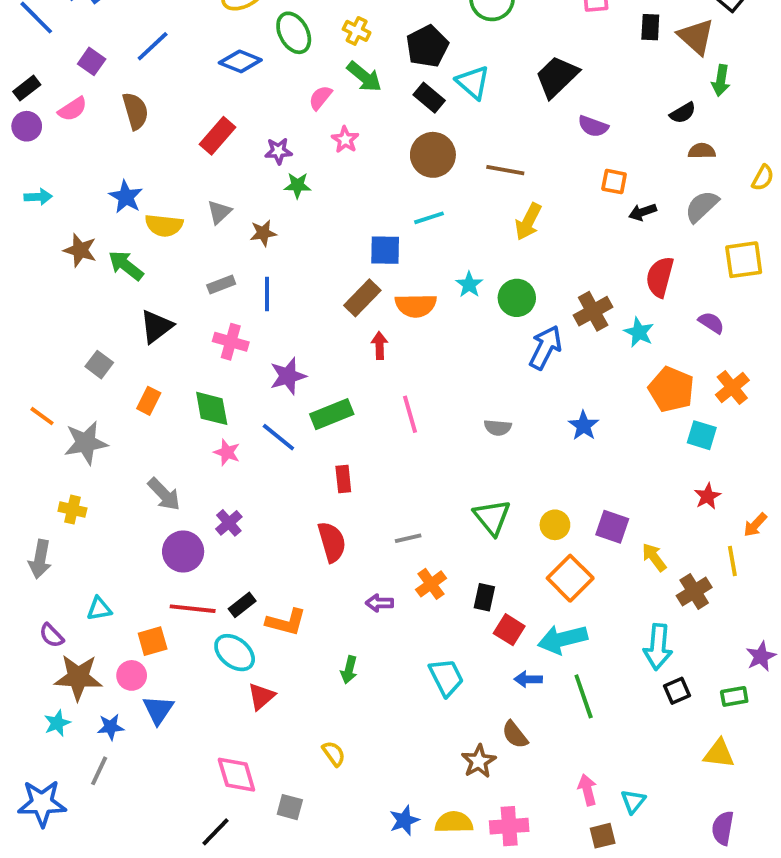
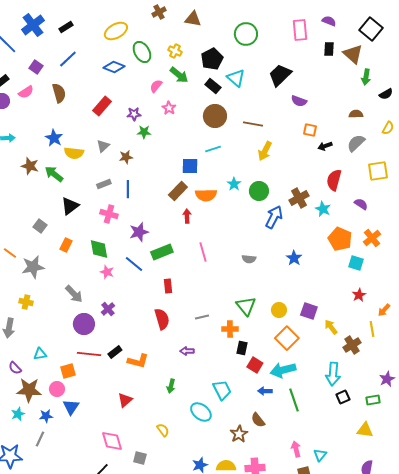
black semicircle: (683, 113) -> (386, 94), moved
orange cross: (431, 584) -> (230, 329), moved, turned 35
cyan ellipse: (235, 653) -> (201, 412), moved

